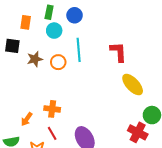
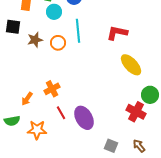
red L-shape: (118, 52) -> (117, 33), turned -75
orange cross: (52, 109) -> (52, 89), turned -35
red line: (52, 133) -> (61, 113), moved

